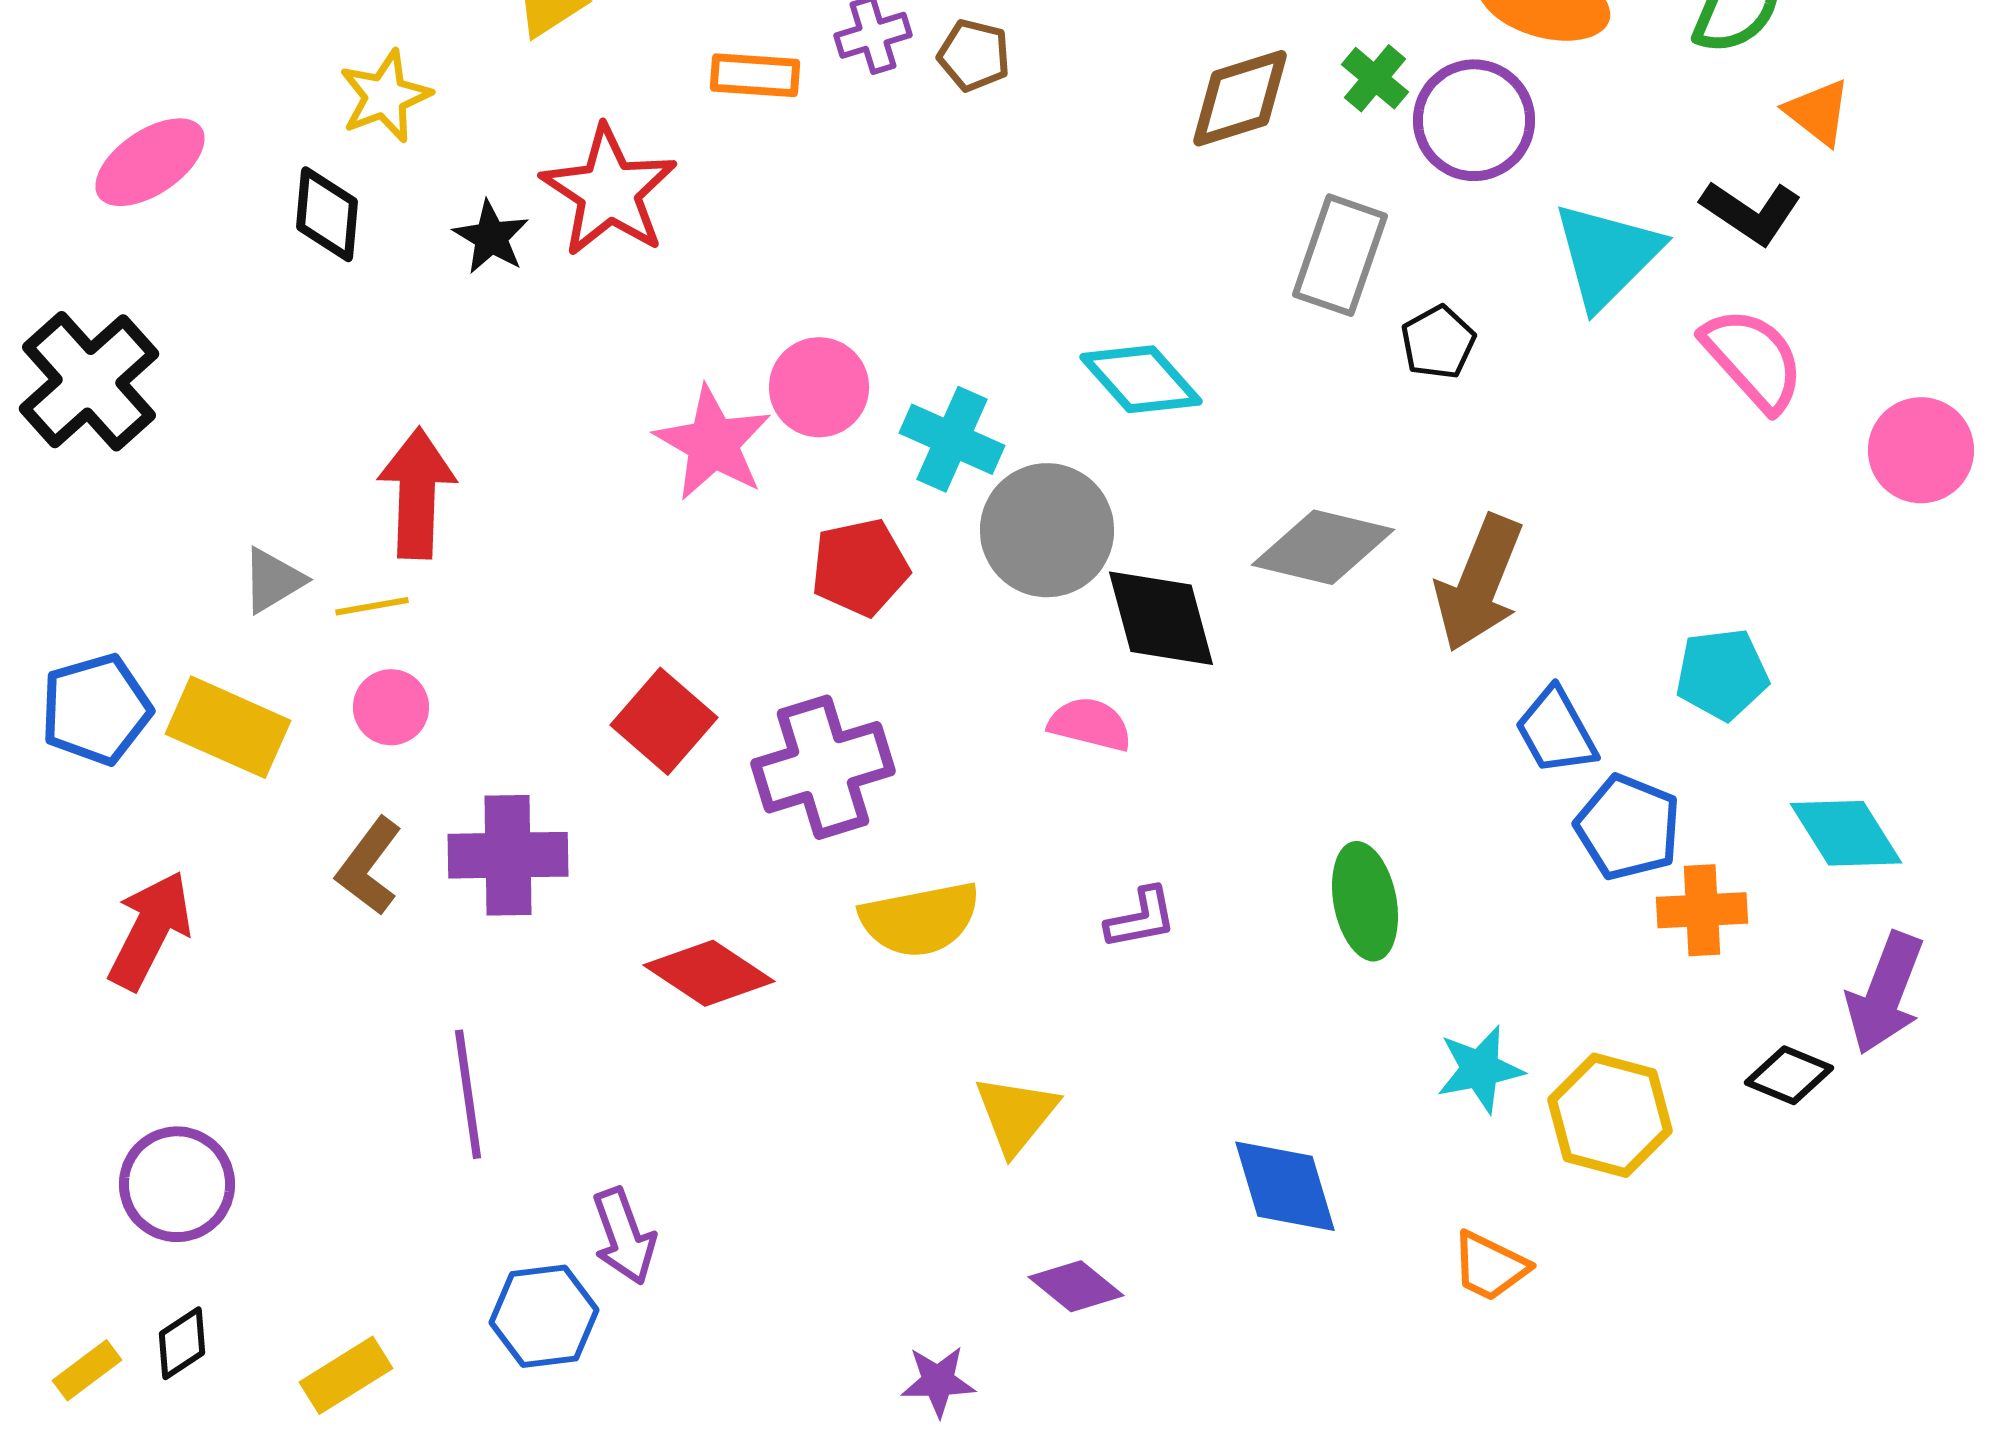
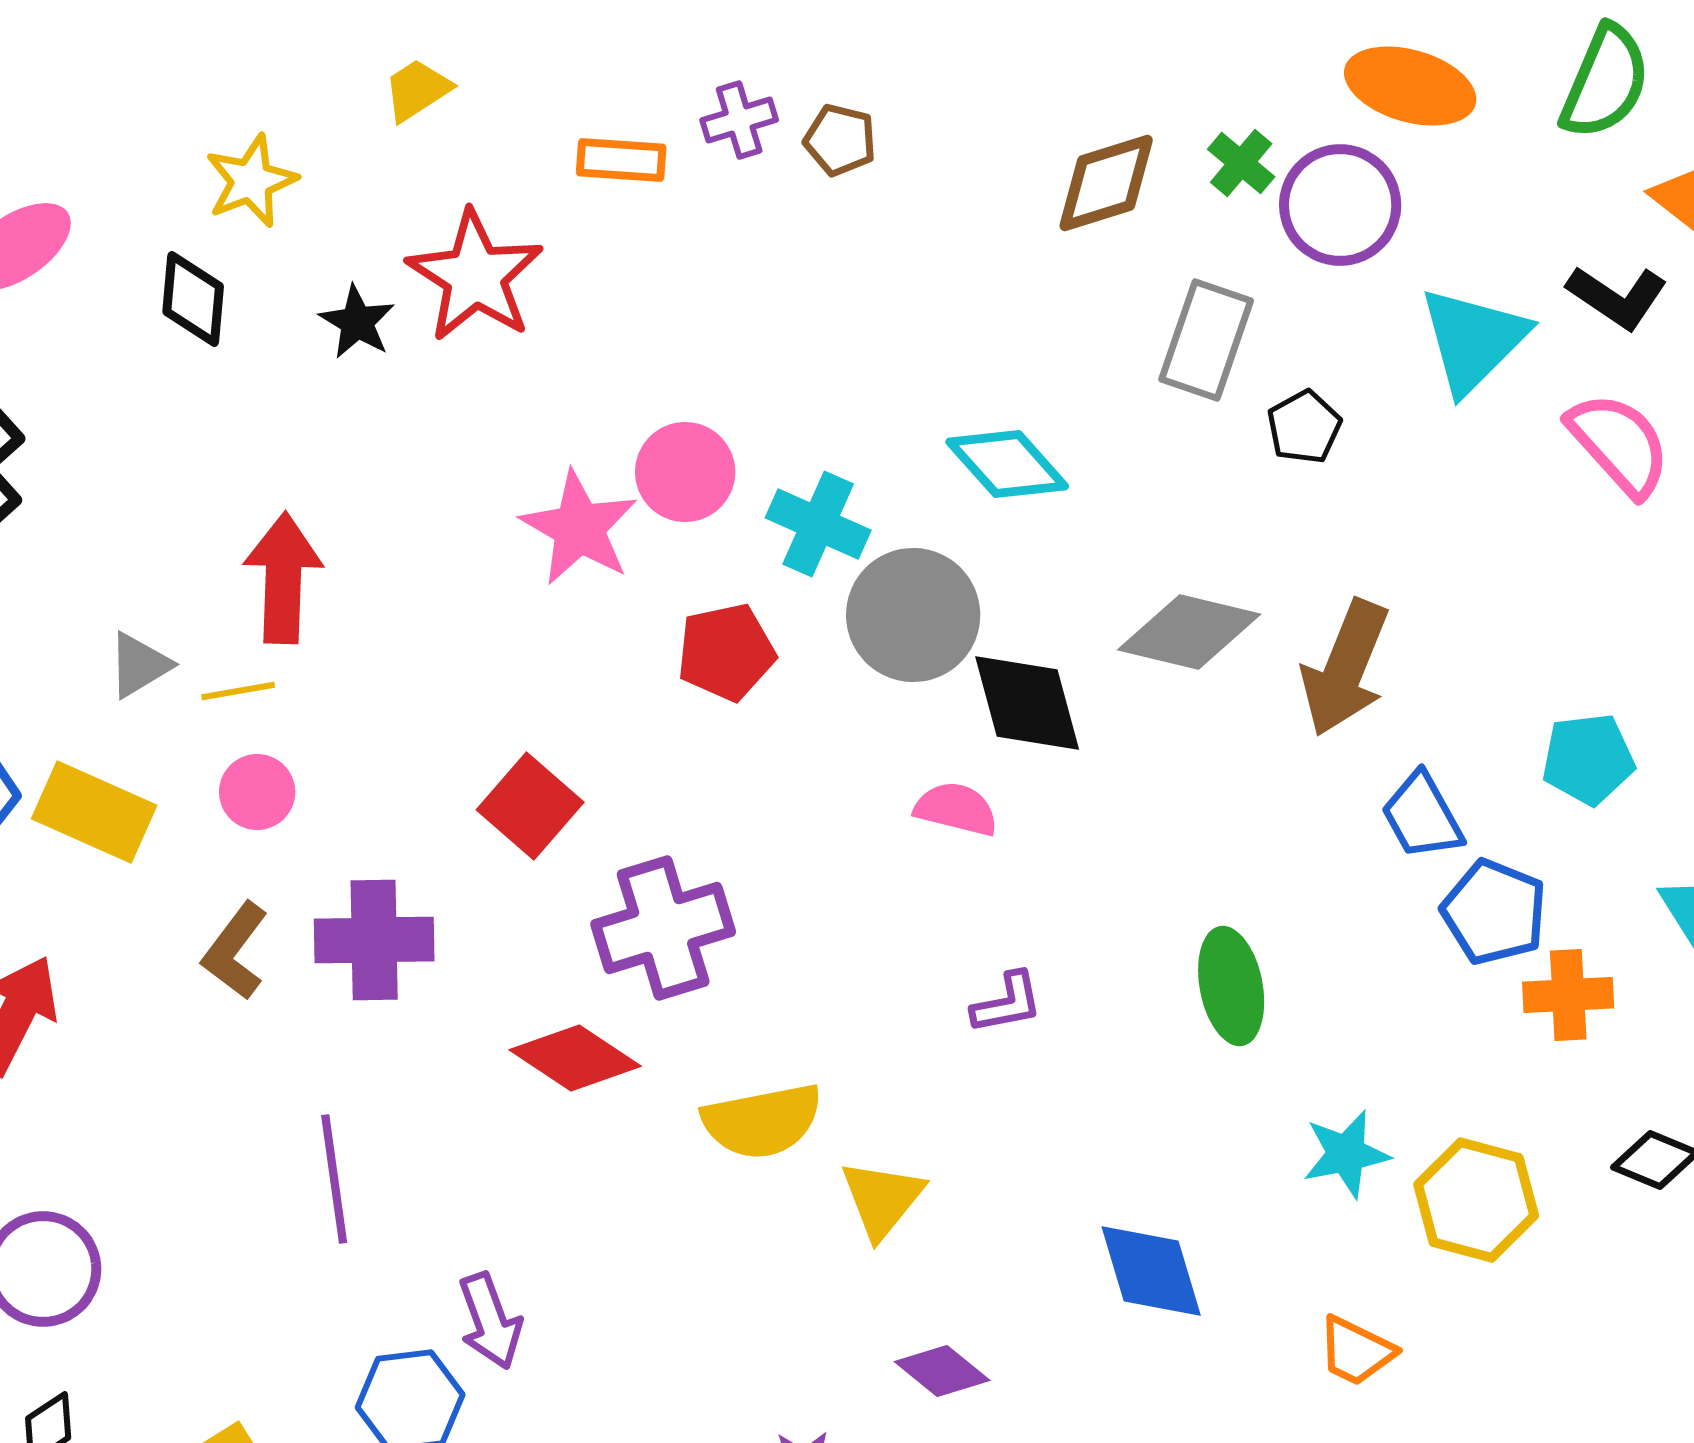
purple cross: (823, 767) -> (663, 928), moved
yellow semicircle: (920, 919) -> (762, 1121), moved

